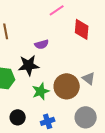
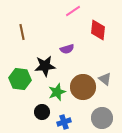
purple semicircle: (42, 44) -> (67, 49), moved
black circle: (18, 117) -> (42, 112), moved

